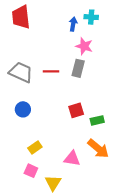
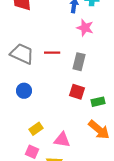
gray rectangle: (78, 68) -> (79, 62), moved
red square: (76, 110) -> (77, 92), turned 35
pink triangle: (72, 159) -> (62, 140), moved

